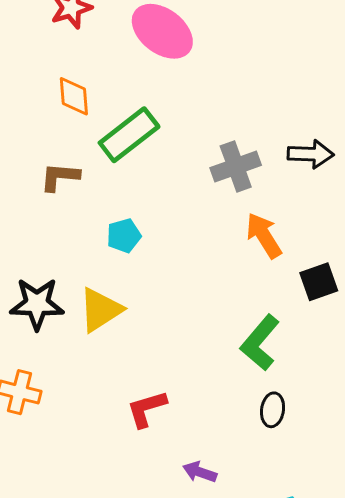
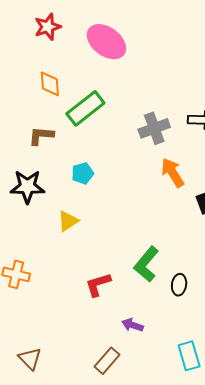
black star: (37, 304) -> (27, 187), moved
yellow triangle: (101, 310) -> (68, 221), size x0.7
green L-shape: (260, 343) -> (146, 264), moved

